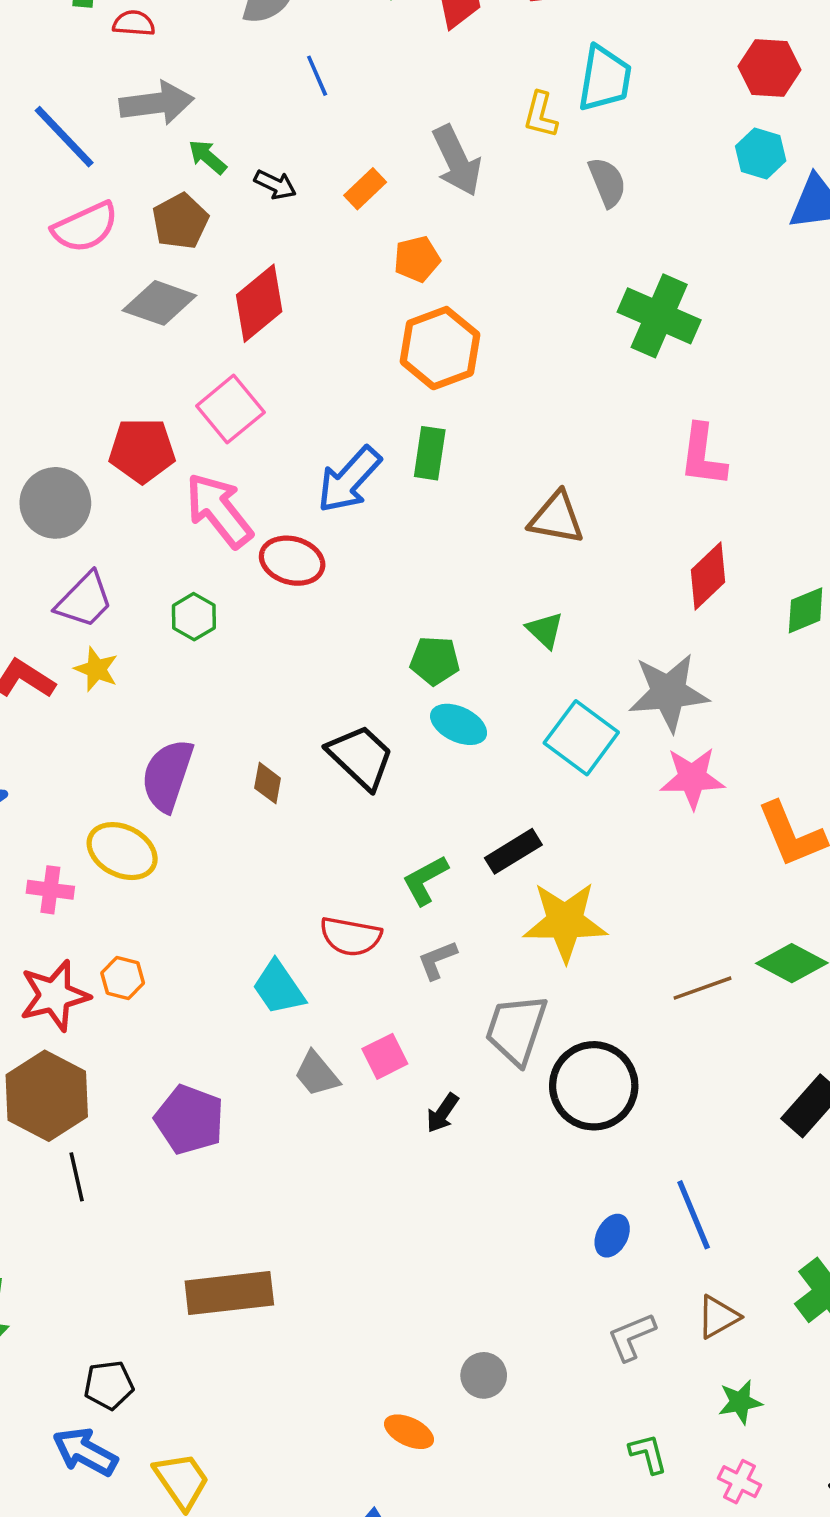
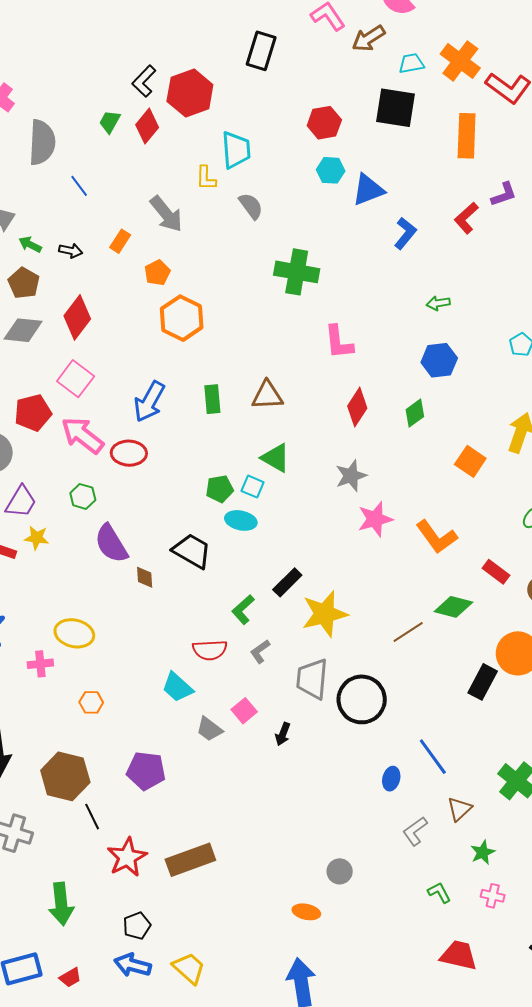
green rectangle: (430, 453) -> (212, 399), moved
green triangle: (545, 630) -> (276, 458), size x1.4
gray star: (669, 693) -> (351, 476), size x0.7
cyan square: (581, 738) -> (253, 487), moved, size x0.6
purple semicircle: (167, 775) -> (111, 544), moved, turned -36
red star: (54, 996) -> (127, 857), moved

